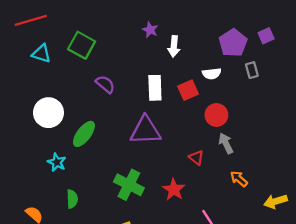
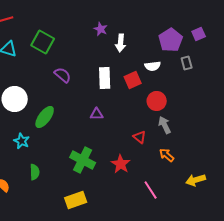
purple triangle: (145, 130) -> (97, 114), size x0.5
orange arrow: (239, 179) -> (167, 155), moved
yellow arrow: (276, 201) -> (196, 180), moved

